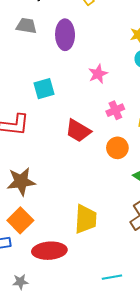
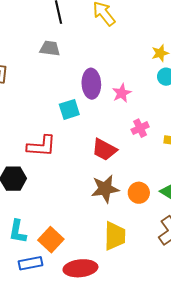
purple ellipse: (65, 35) -> (91, 84), moved
orange circle: (117, 148) -> (139, 193), moved
brown star: (21, 181) -> (105, 189), moved

